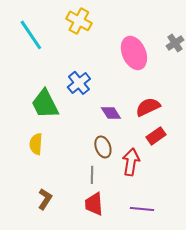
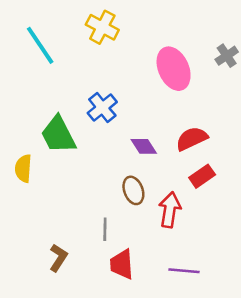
yellow semicircle: (36, 144) -> (23, 168), moved
gray line: (92, 175) -> (105, 229), moved

